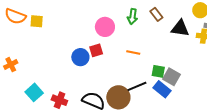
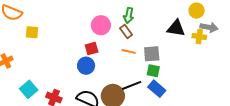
brown rectangle: (156, 14) -> (126, 32), moved
yellow square: (37, 21) -> (32, 32), moved
blue circle: (80, 57) -> (86, 66), moved
gray square: (171, 77) -> (152, 54), moved, turned -36

